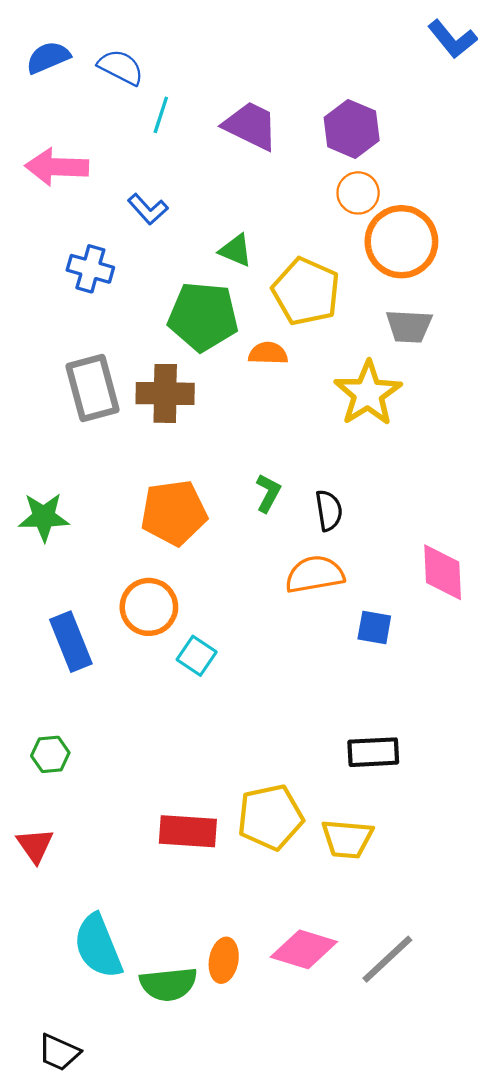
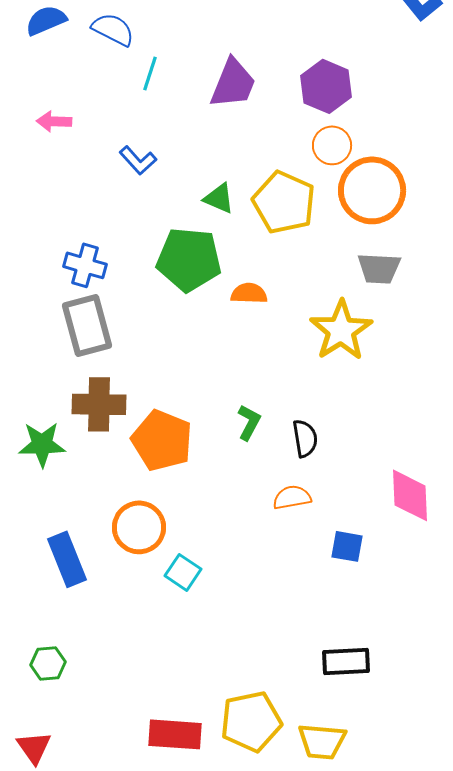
purple trapezoid: (251, 126) -> (233, 83), turned 86
pink arrow: (57, 167) -> (54, 121), size x0.6
blue cross: (90, 269) -> (85, 265), moved
yellow pentagon: (306, 292) -> (284, 202), moved
brown cross: (165, 393) -> (99, 404), moved
orange pentagon: (174, 513) -> (162, 440), turned 30
orange semicircle: (315, 574) -> (292, 497), size x0.7

